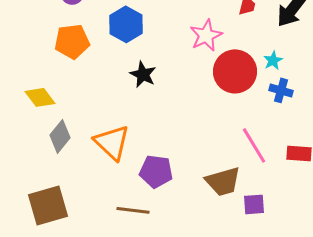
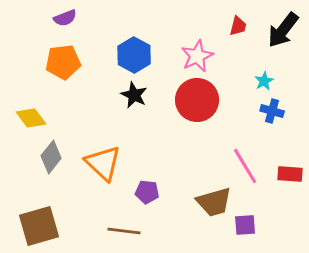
blue hexagon: (126, 24) -> (134, 55), moved
red circle: (235, 71) -> (197, 100), moved
purple pentagon: (156, 171) -> (147, 192), size x0.7

